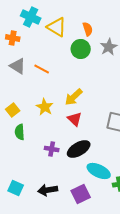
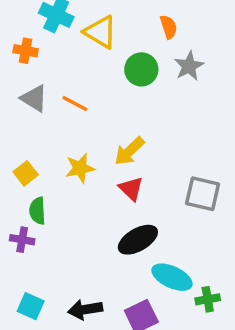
orange semicircle: (88, 29) -> (169, 27), moved
yellow star: (45, 107) -> (80, 168), turned 30
purple cross: (52, 149) -> (22, 240), moved

